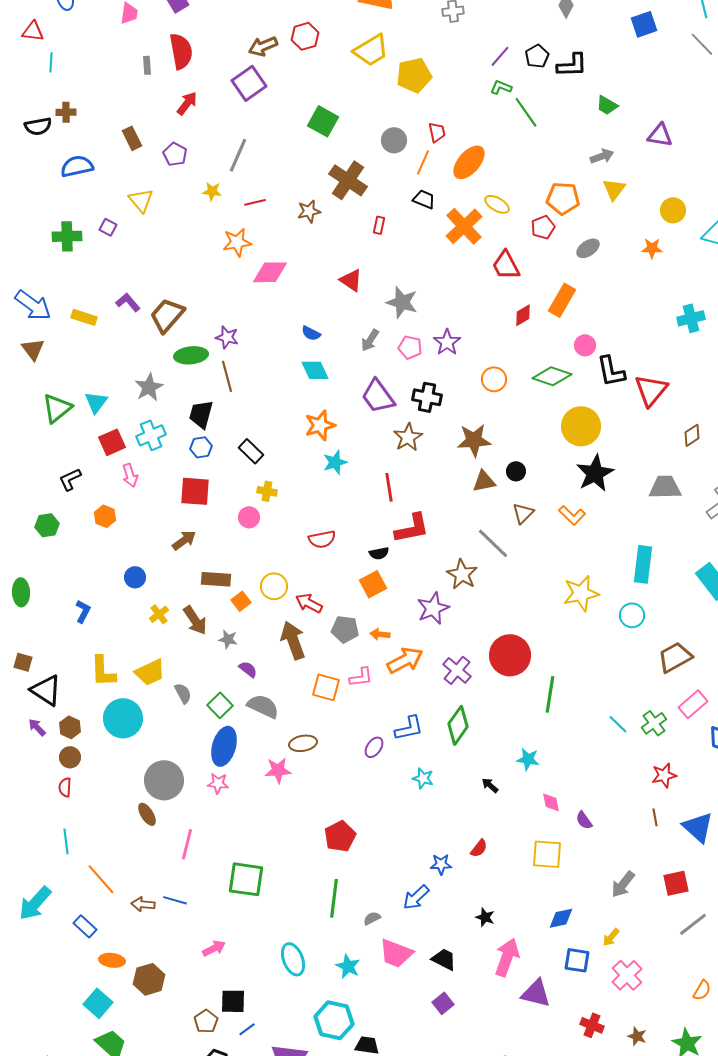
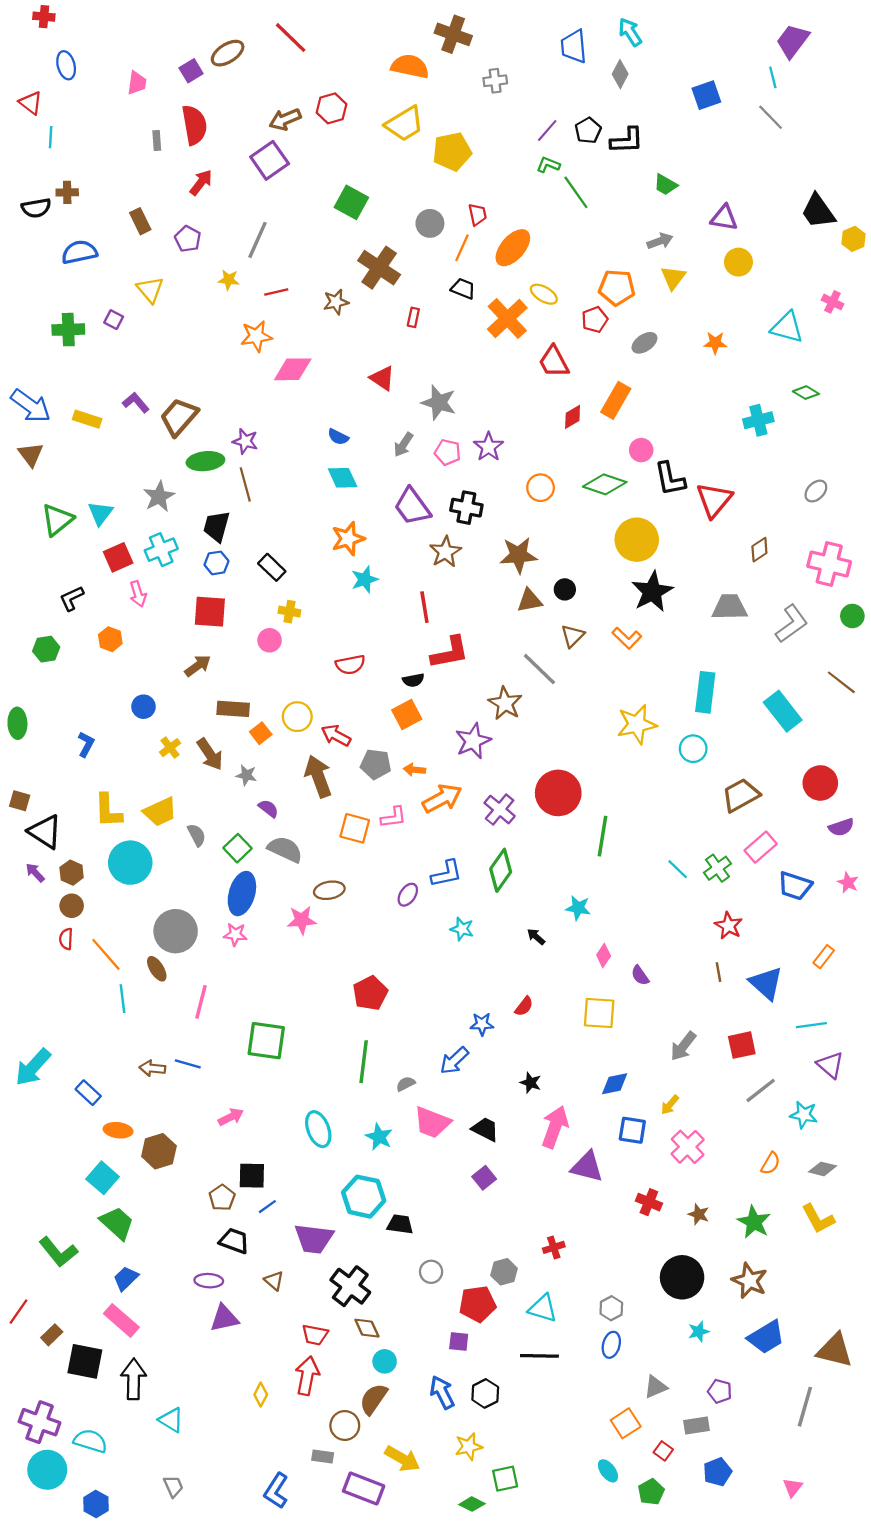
red triangle: (33, 31) -> (31, 103), turned 30
yellow circle: (673, 210) -> (738, 262), moved
red star: (664, 775) -> (729, 926), turned -30
pink diamond: (551, 802) -> (604, 955), turned 45
cyan line: (66, 841) -> (122, 999), moved
orange line: (101, 879) -> (106, 954), moved

